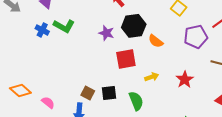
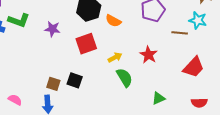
purple star: (106, 33) -> (52, 29), moved
black square: (109, 93) -> (75, 80), turned 35
green semicircle: (136, 101) -> (125, 78), moved

